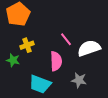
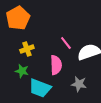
green star: (13, 60) -> (22, 71), moved

